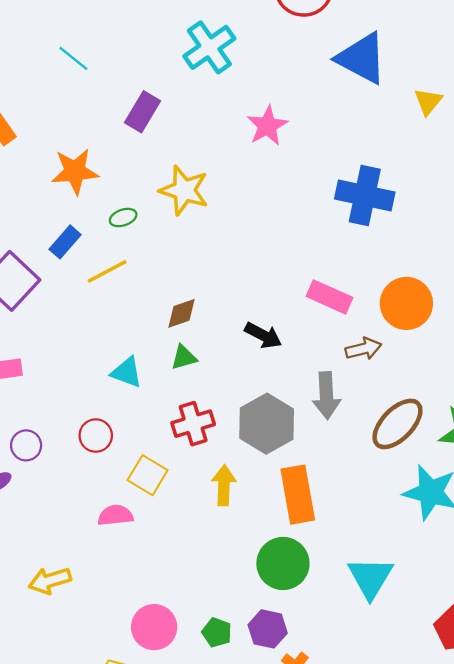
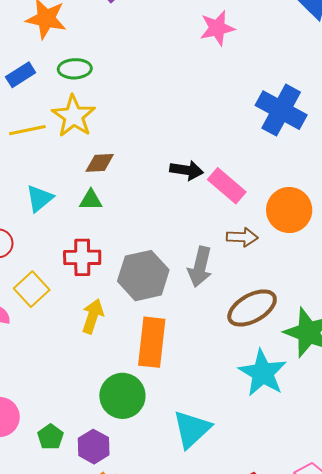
yellow star: (184, 190) -> (74, 116), moved
green ellipse: (123, 218) -> (75, 69), size x1.4
yellow line: (107, 271) -> (27, 130), moved
black arrow: (263, 335) -> (186, 170), moved, turned -36
cyan triangle: (127, 372) -> (40, 198), turned 44

